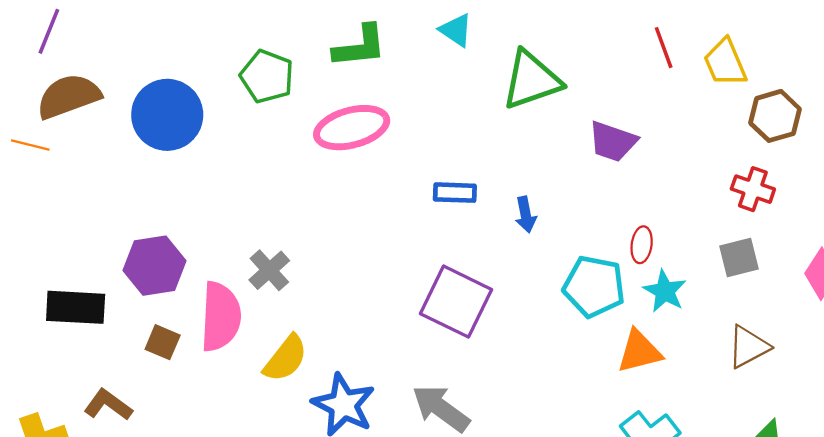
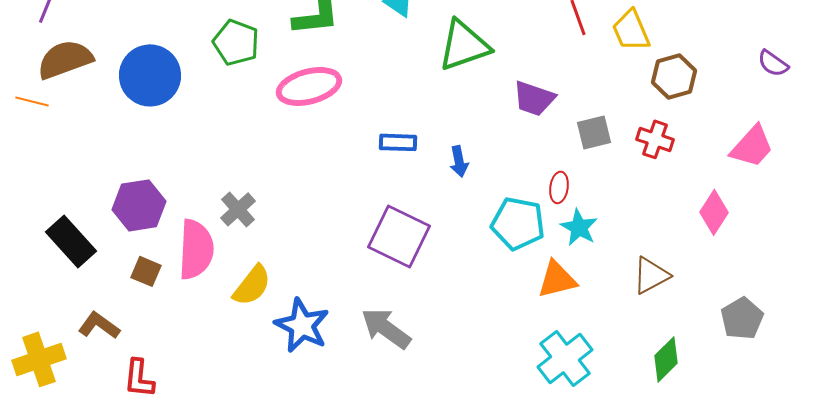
gray square: (739, 257) -> (594, 132), moved
black rectangle: (76, 307) -> (71, 241), turned 45

